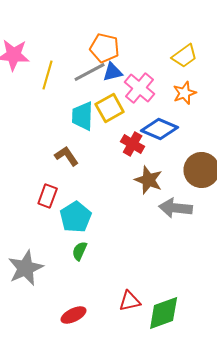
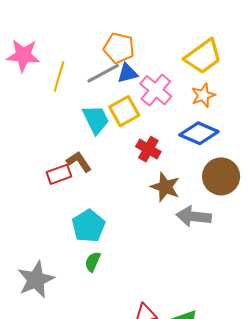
yellow trapezoid: (185, 56) -> (203, 56), size x1.4
cyan trapezoid: (83, 116) -> (96, 120), turned 152
blue diamond: (160, 129) -> (199, 133), moved
red rectangle: (48, 196) -> (59, 174), moved, turned 50

